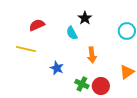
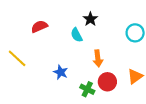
yellow line: (26, 49) -> (17, 58), moved, turned 30
red circle: (101, 86) -> (107, 82), moved

